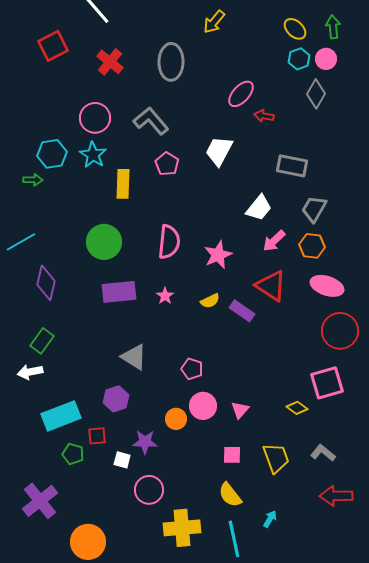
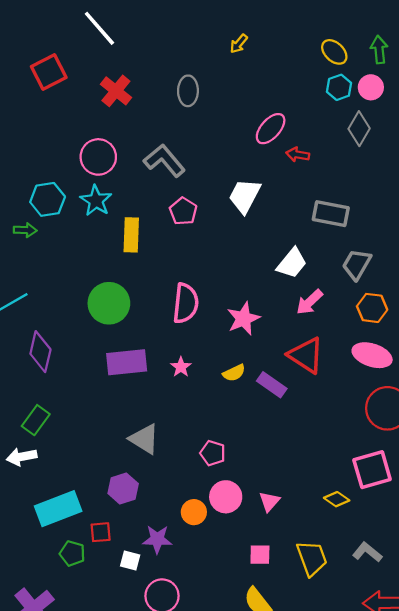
yellow arrow: (214, 22) -> (239, 44), size x0.7
gray ellipse: (171, 62) -> (188, 91), size x0.7
orange hexagon: (312, 246) -> (372, 308), moved

